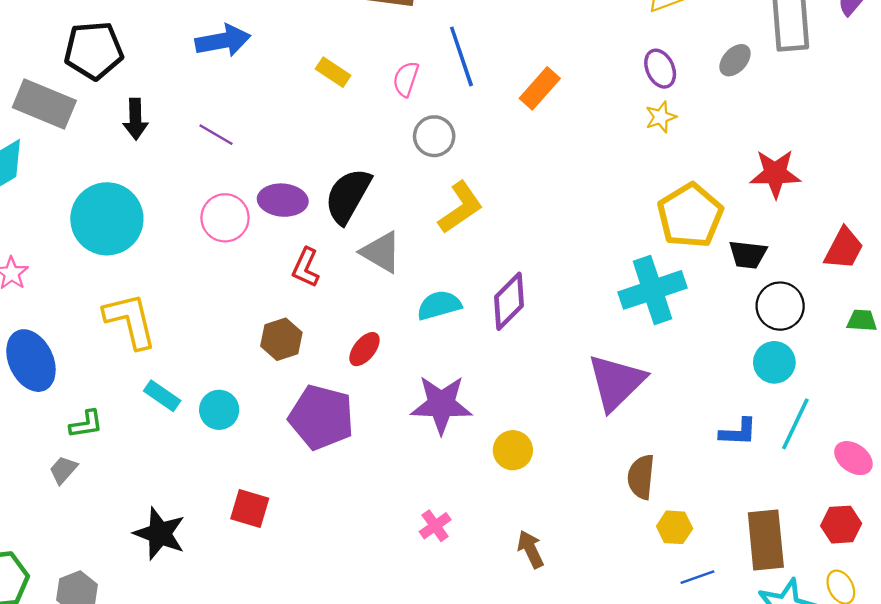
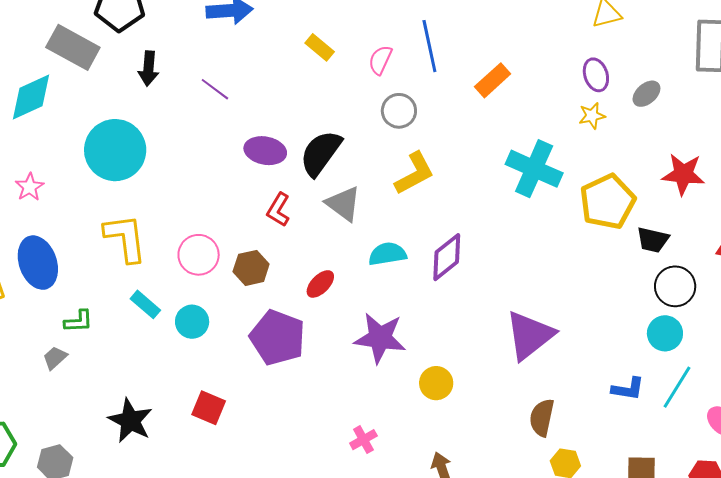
gray ellipse: (735, 60) -> (646, 94), moved
pink circle: (225, 218) -> (199, 255), moved
cyan cross: (652, 290) -> (534, 169), moved, turned 36

